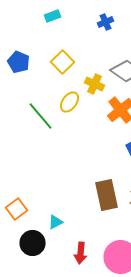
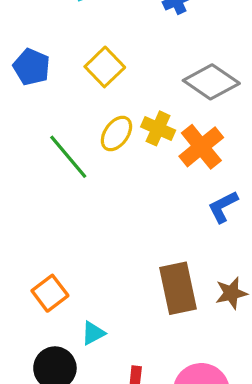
yellow cross: (94, 84) -> (158, 128), moved
orange square: (16, 209) -> (50, 293), moved

